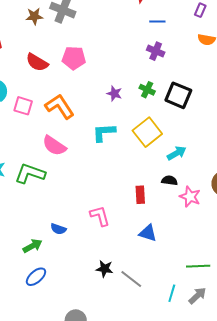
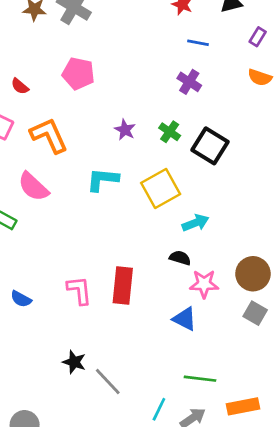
red semicircle: (37, 62) -> (20, 86), moved, size x0.6
red rectangle: (140, 195) -> (123, 286), moved, size x1.5
pink star: (190, 197) -> (204, 284), turned -30
blue triangle: (148, 233) -> (185, 319), moved

